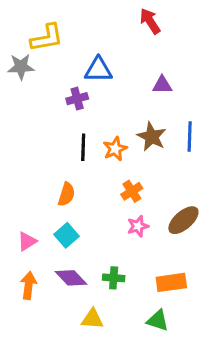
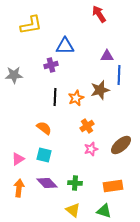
gray star: (21, 67) -> (14, 75), moved
brown star: (152, 137) -> (100, 90), turned 30
blue line: (190, 137) -> (119, 75), moved
orange semicircle: (67, 194) -> (44, 128), turned -70
cyan square: (67, 235) -> (44, 155), turned -35
yellow triangle: (92, 319) -> (73, 210), moved, turned 35

